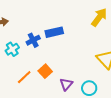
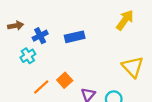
blue cross: (33, 40) -> (40, 36), moved

